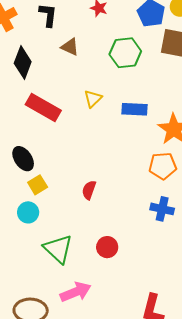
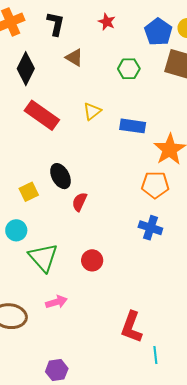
green hexagon: (125, 53) -> (129, 69), size x0.7
black ellipse: (23, 159) -> (60, 176), moved
cyan circle: (28, 212) -> (16, 230), moved
pink arrow: (76, 292) -> (56, 302), size x0.7

